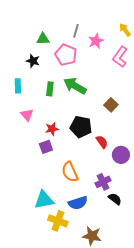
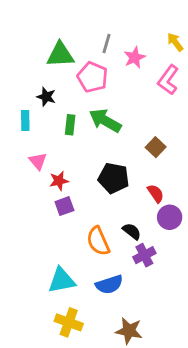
green triangle: (43, 39) -> (60, 55), size x1.5
black star: (33, 61) -> (46, 97), moved
red star: (52, 129) -> (59, 181), moved
red semicircle: (102, 142) -> (156, 193), moved
black semicircle: (115, 199) -> (132, 231), moved
yellow cross: (58, 221) -> (69, 322), moved

